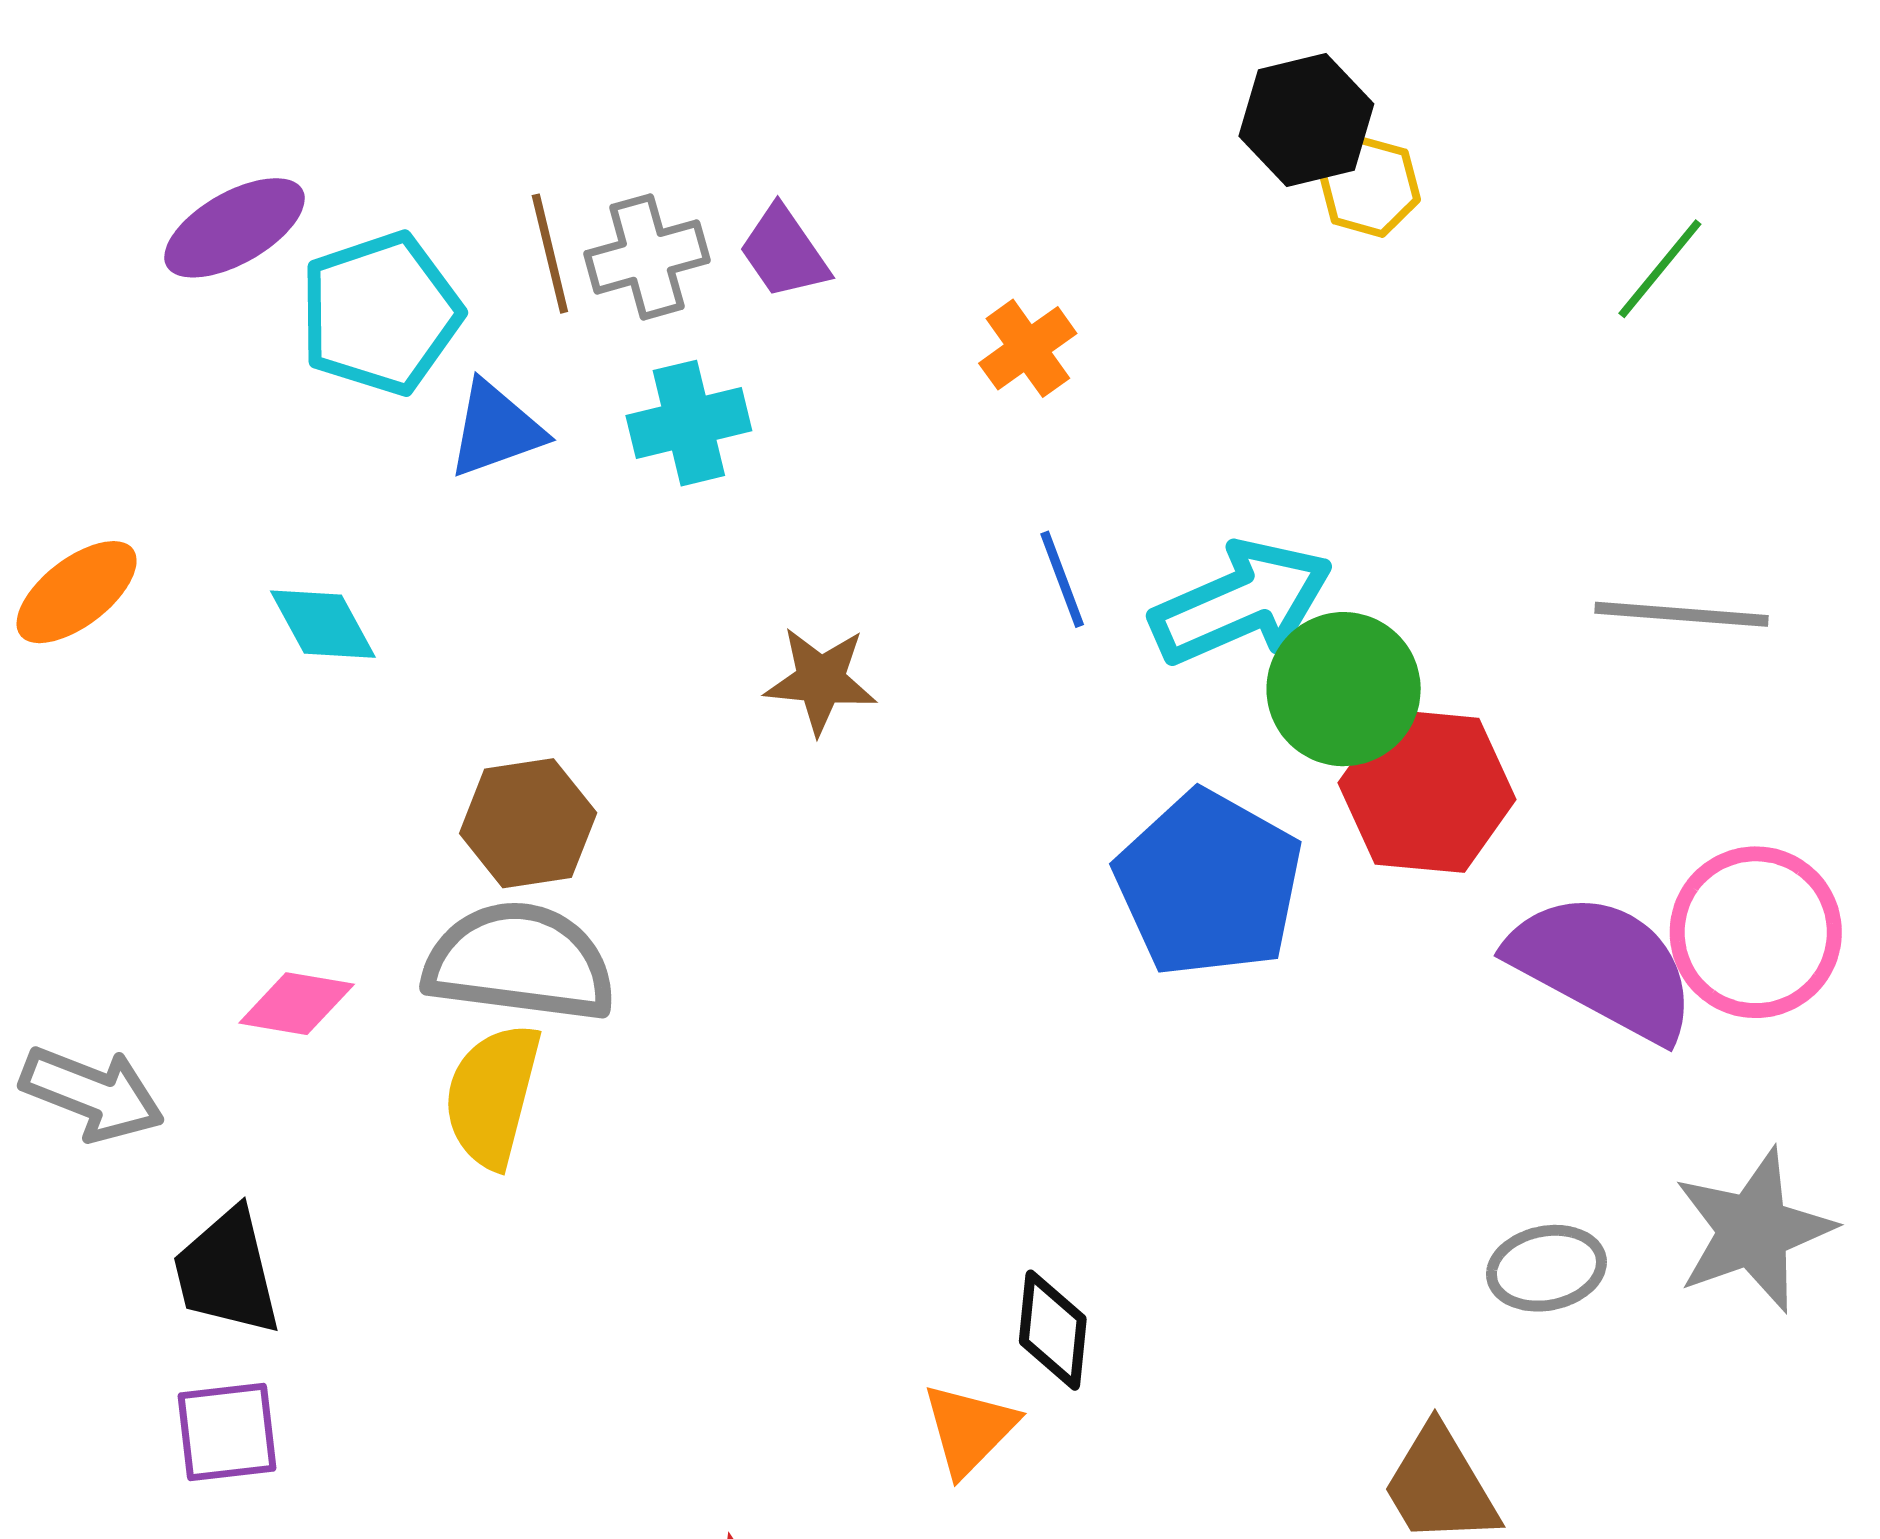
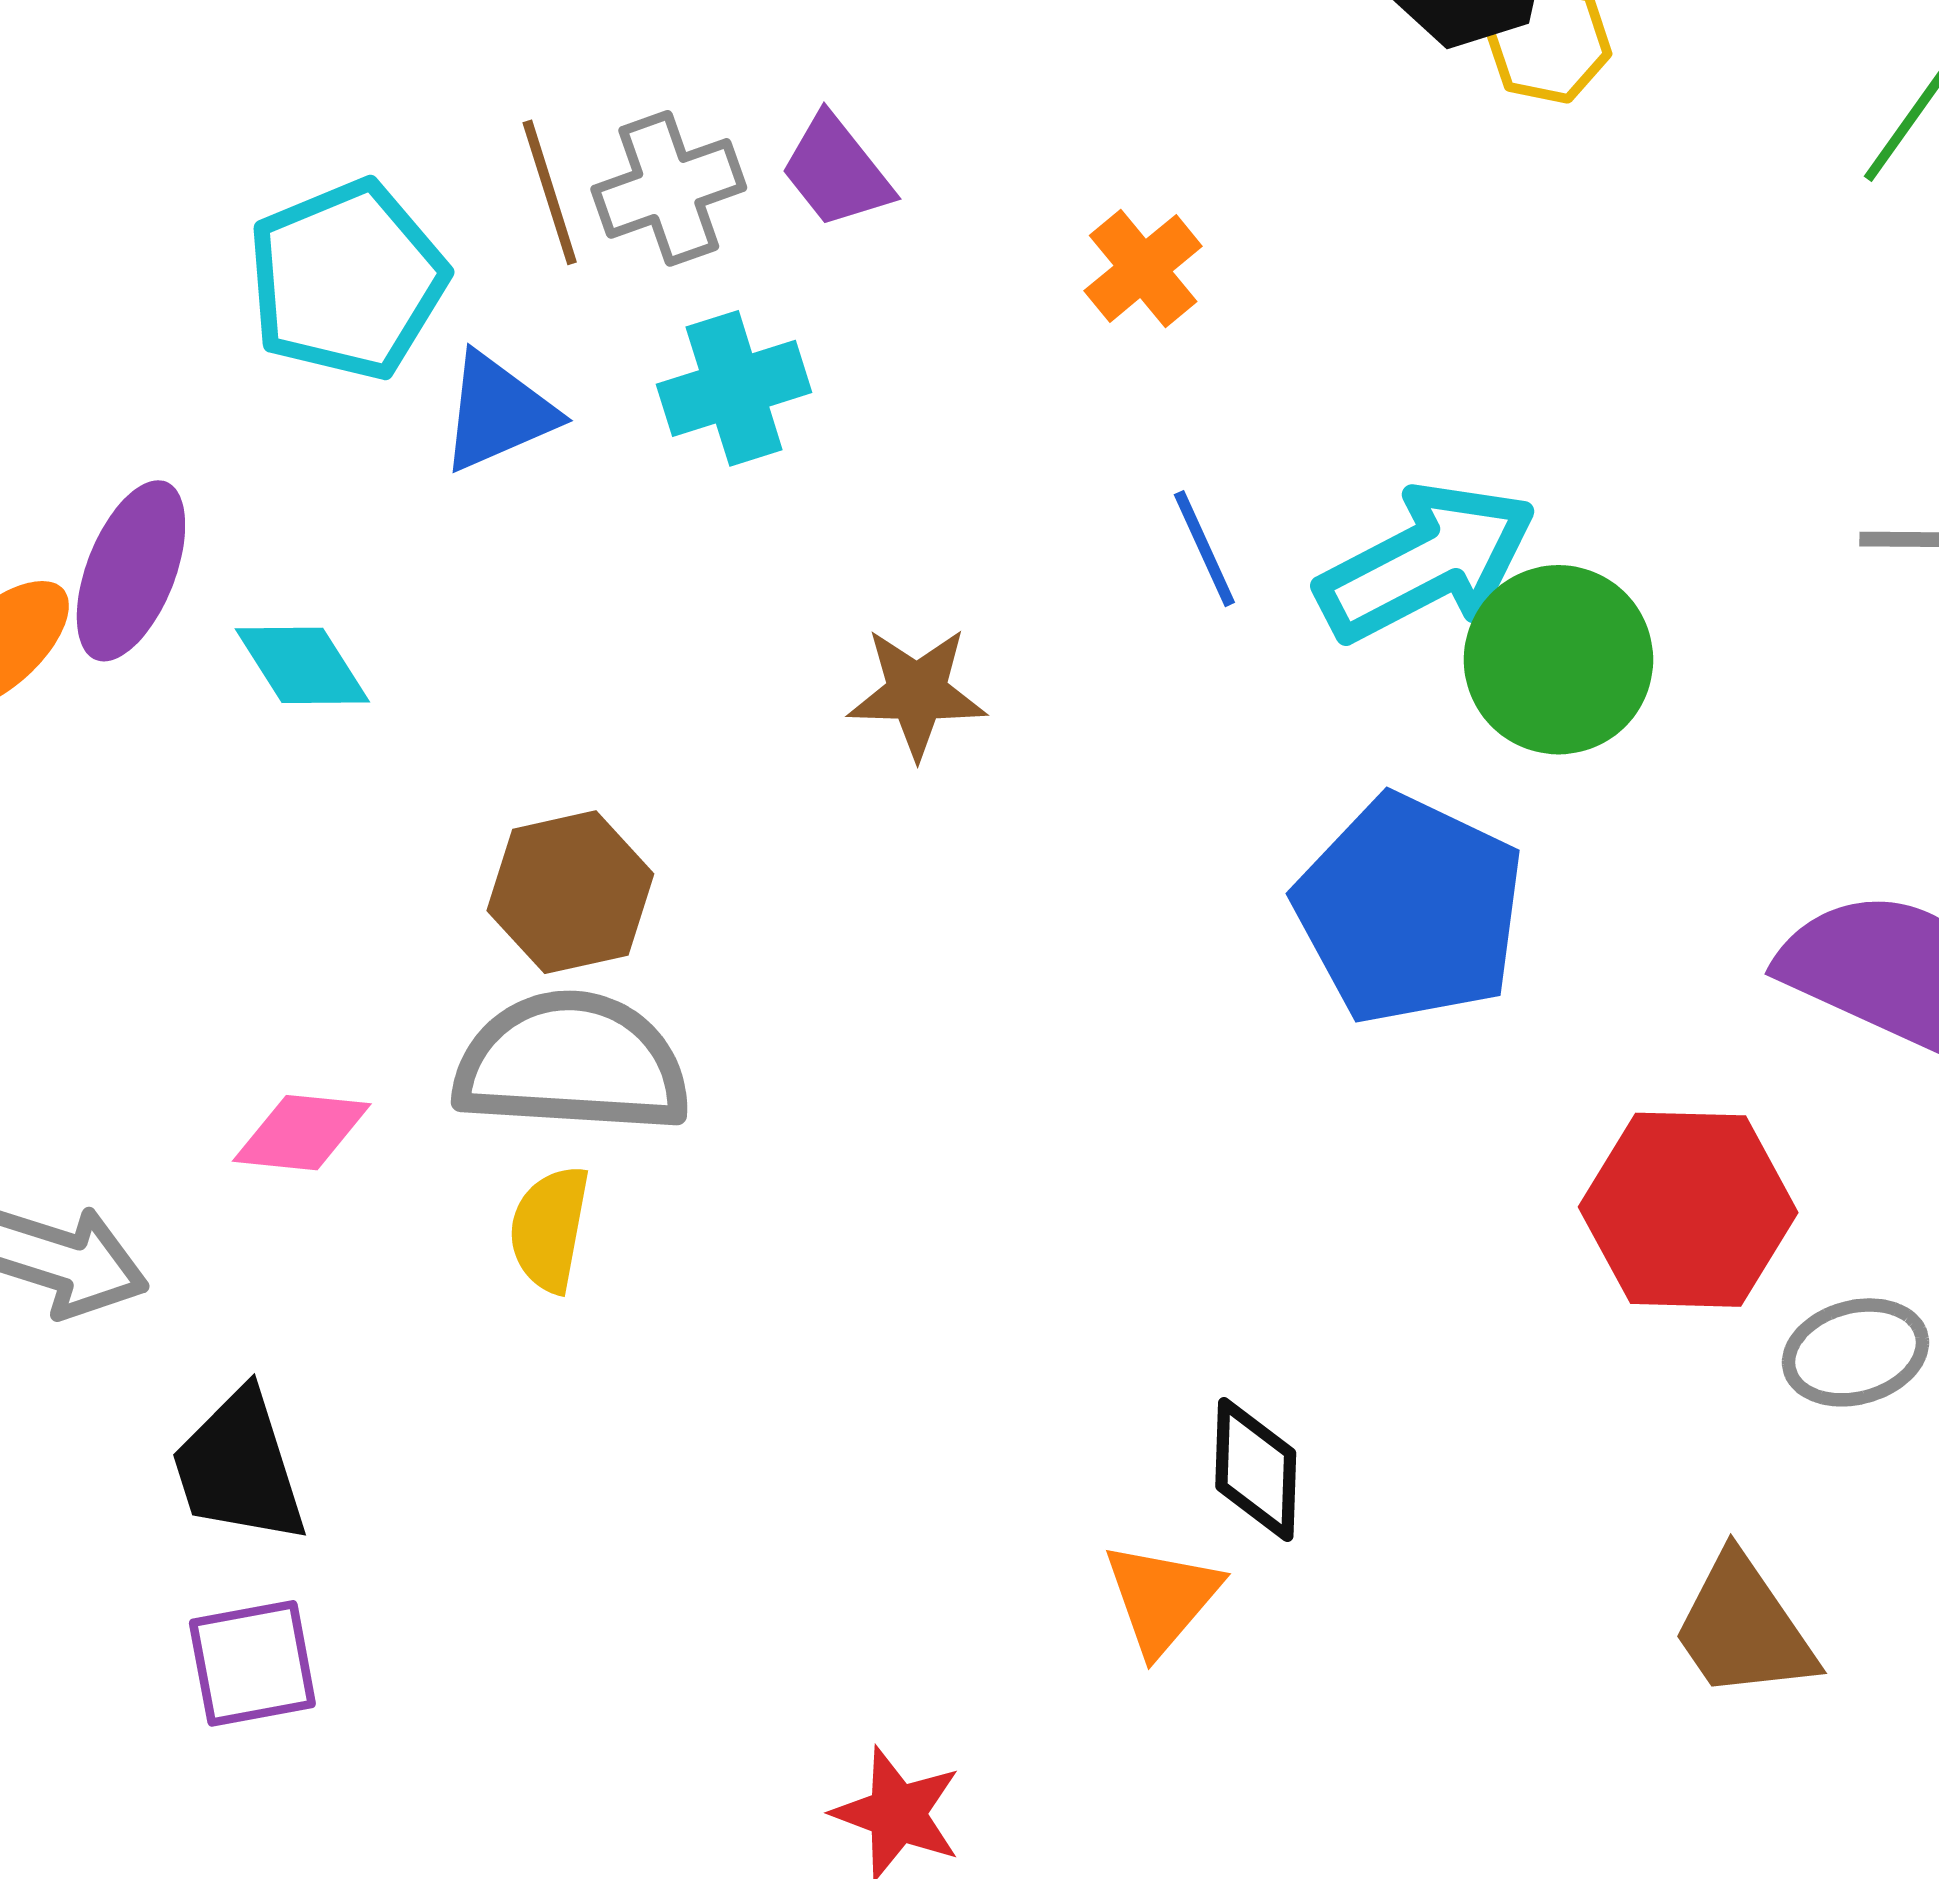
purple ellipse: (235, 228) -> (131, 571), moved, turned -35
red hexagon: (1427, 791) -> (1688, 1210), moved
yellow semicircle: (492, 1095) -> (549, 1229), size x0.7

